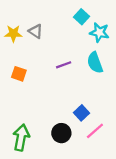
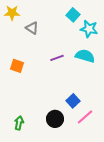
yellow star: (13, 34) -> (12, 13), moved
cyan semicircle: (95, 63) -> (85, 56), turned 126
green arrow: (21, 138) -> (19, 123), size x0.6

